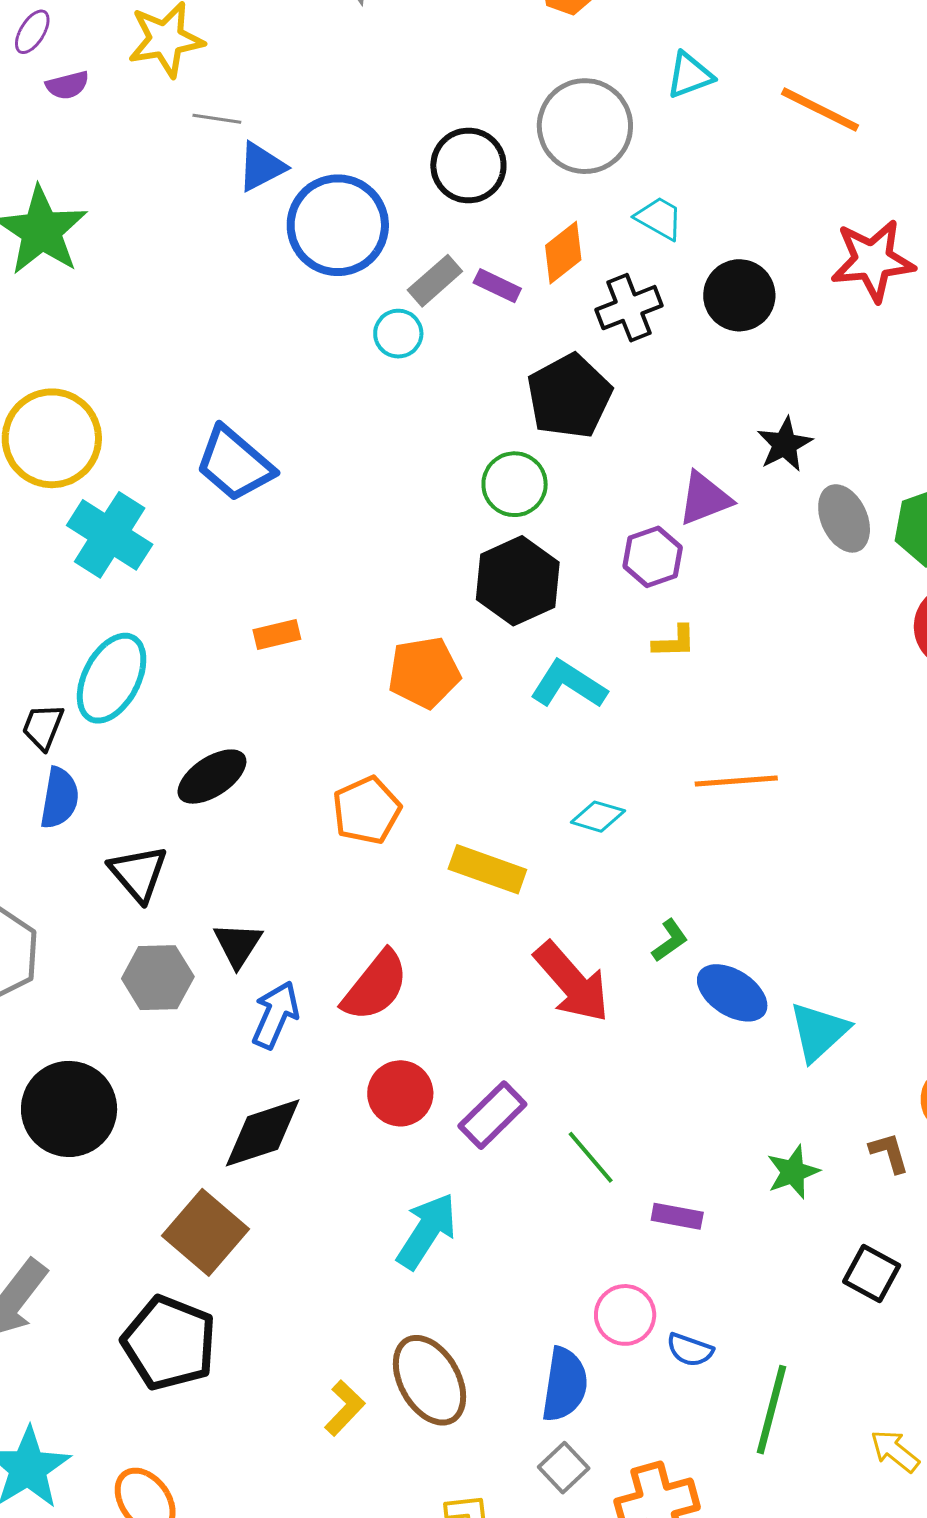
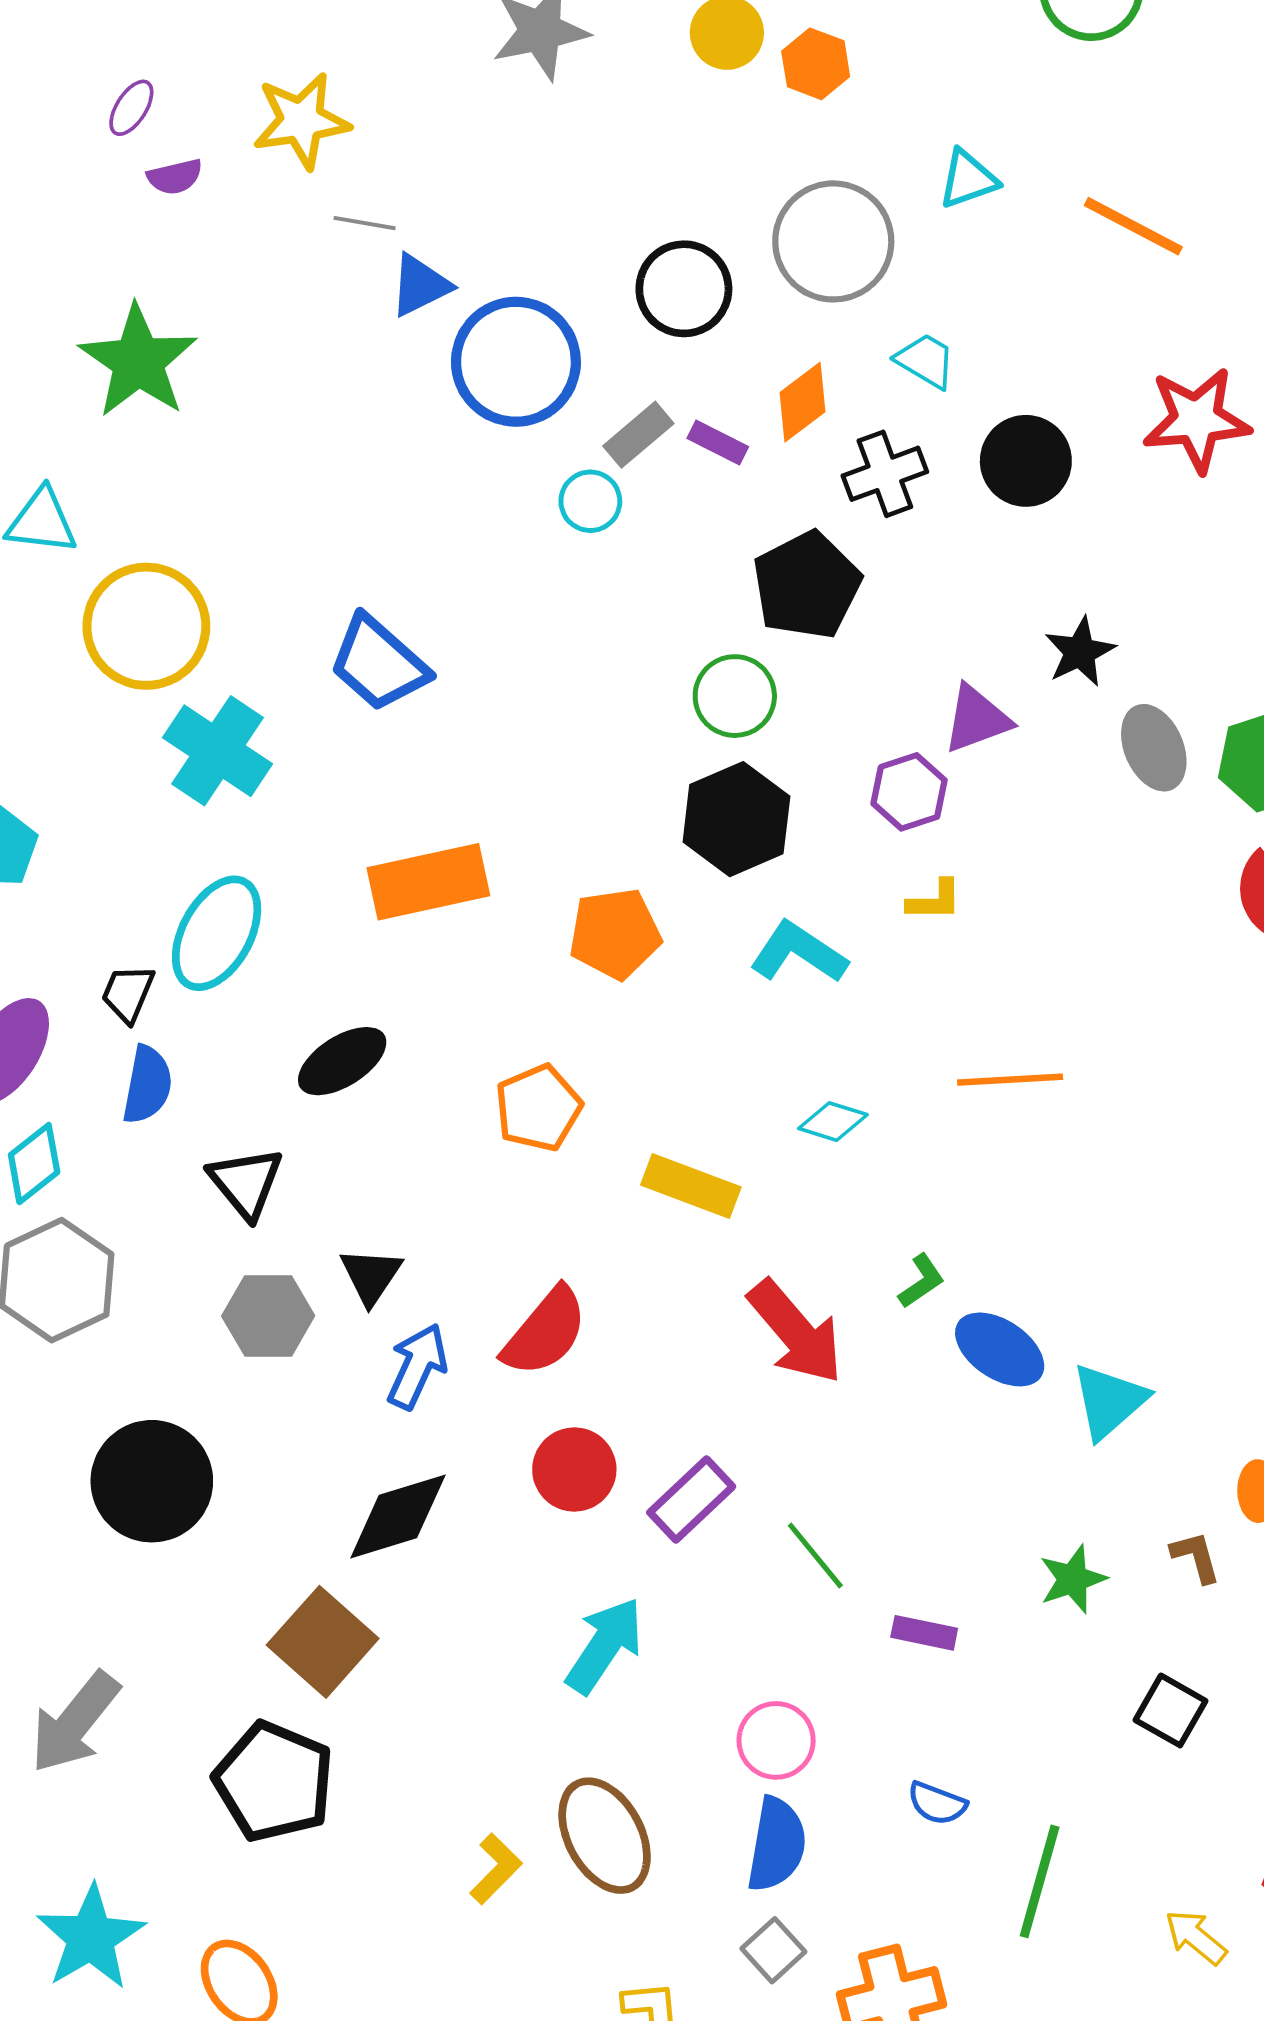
orange rectangle: (277, 635) -> (428, 882), size x2.0
pink circle: (625, 1315) -> (776, 1740), moved

